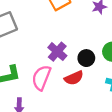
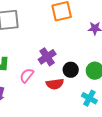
pink semicircle: (41, 78) -> (27, 76), size x0.7

